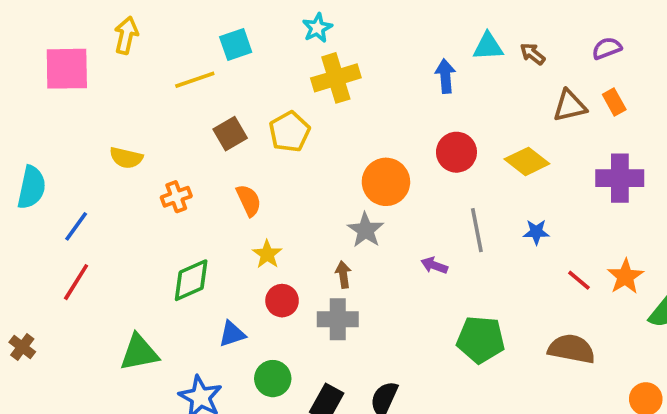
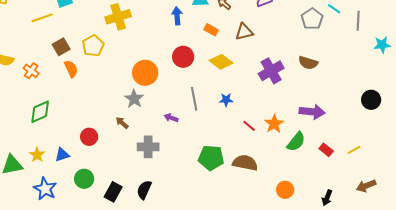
orange rectangle: (614, 102) -> (211, 30), moved, turned -32
purple cross: (620, 178) -> (271, 71), turned -30
orange cross: (176, 197) -> (31, 71), moved, turned -35
orange semicircle: (249, 200) -> (71, 69), moved
yellow star: (267, 254) -> (37, 155), moved
brown arrow: (343, 275) -> (122, 123), turned -40
green diamond: (191, 280) -> (40, 112), moved
gray cross: (338, 319) -> (148, 147), moved
green pentagon: (481, 340) -> (211, 158), moved

